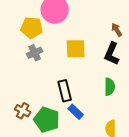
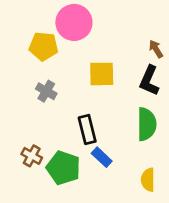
gray cross: (35, 53) -> (46, 91), moved, turned -35
green semicircle: (110, 87) -> (147, 124), size x1.4

